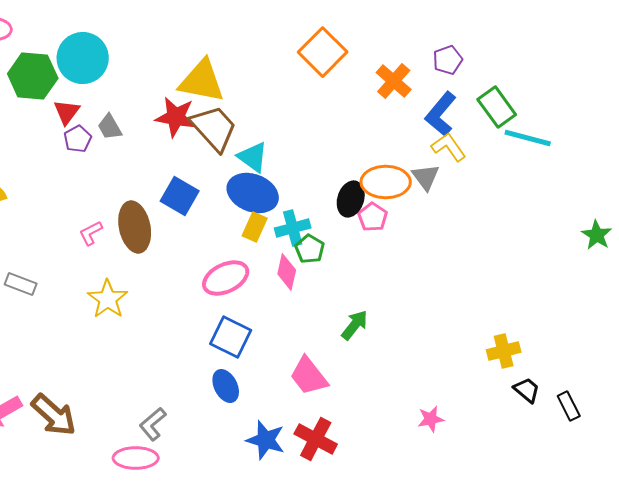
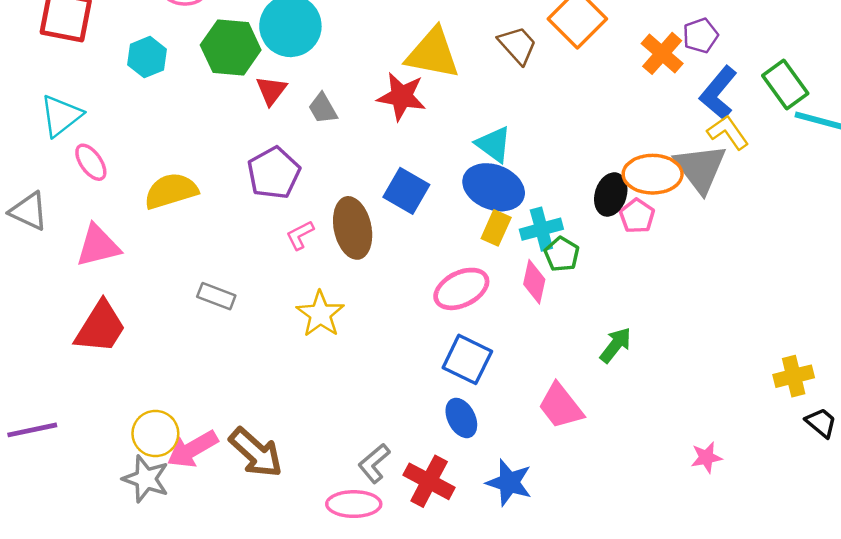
purple pentagon: (448, 60) -> (700, 36), moved
brown trapezoid: (214, 128) -> (518, 45), moved, size x0.7
purple pentagon: (78, 139) -> (274, 173), moved, size x1.6
gray triangle: (426, 177) -> (700, 168), size x1.6
red cross: (316, 439) -> (429, 481), moved

